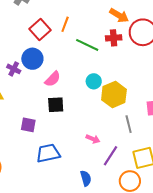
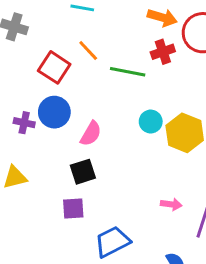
orange line: (65, 24) -> (88, 50), turned -49
purple cross: (14, 69) -> (24, 123), moved
black square: (56, 105) -> (83, 172), moved

